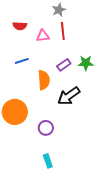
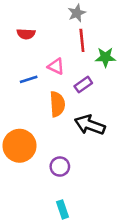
pink triangle: (43, 36) -> (56, 66), moved, turned 32
green star: (86, 63) -> (105, 57), moved
black arrow: (69, 96) -> (90, 125), turned 55

